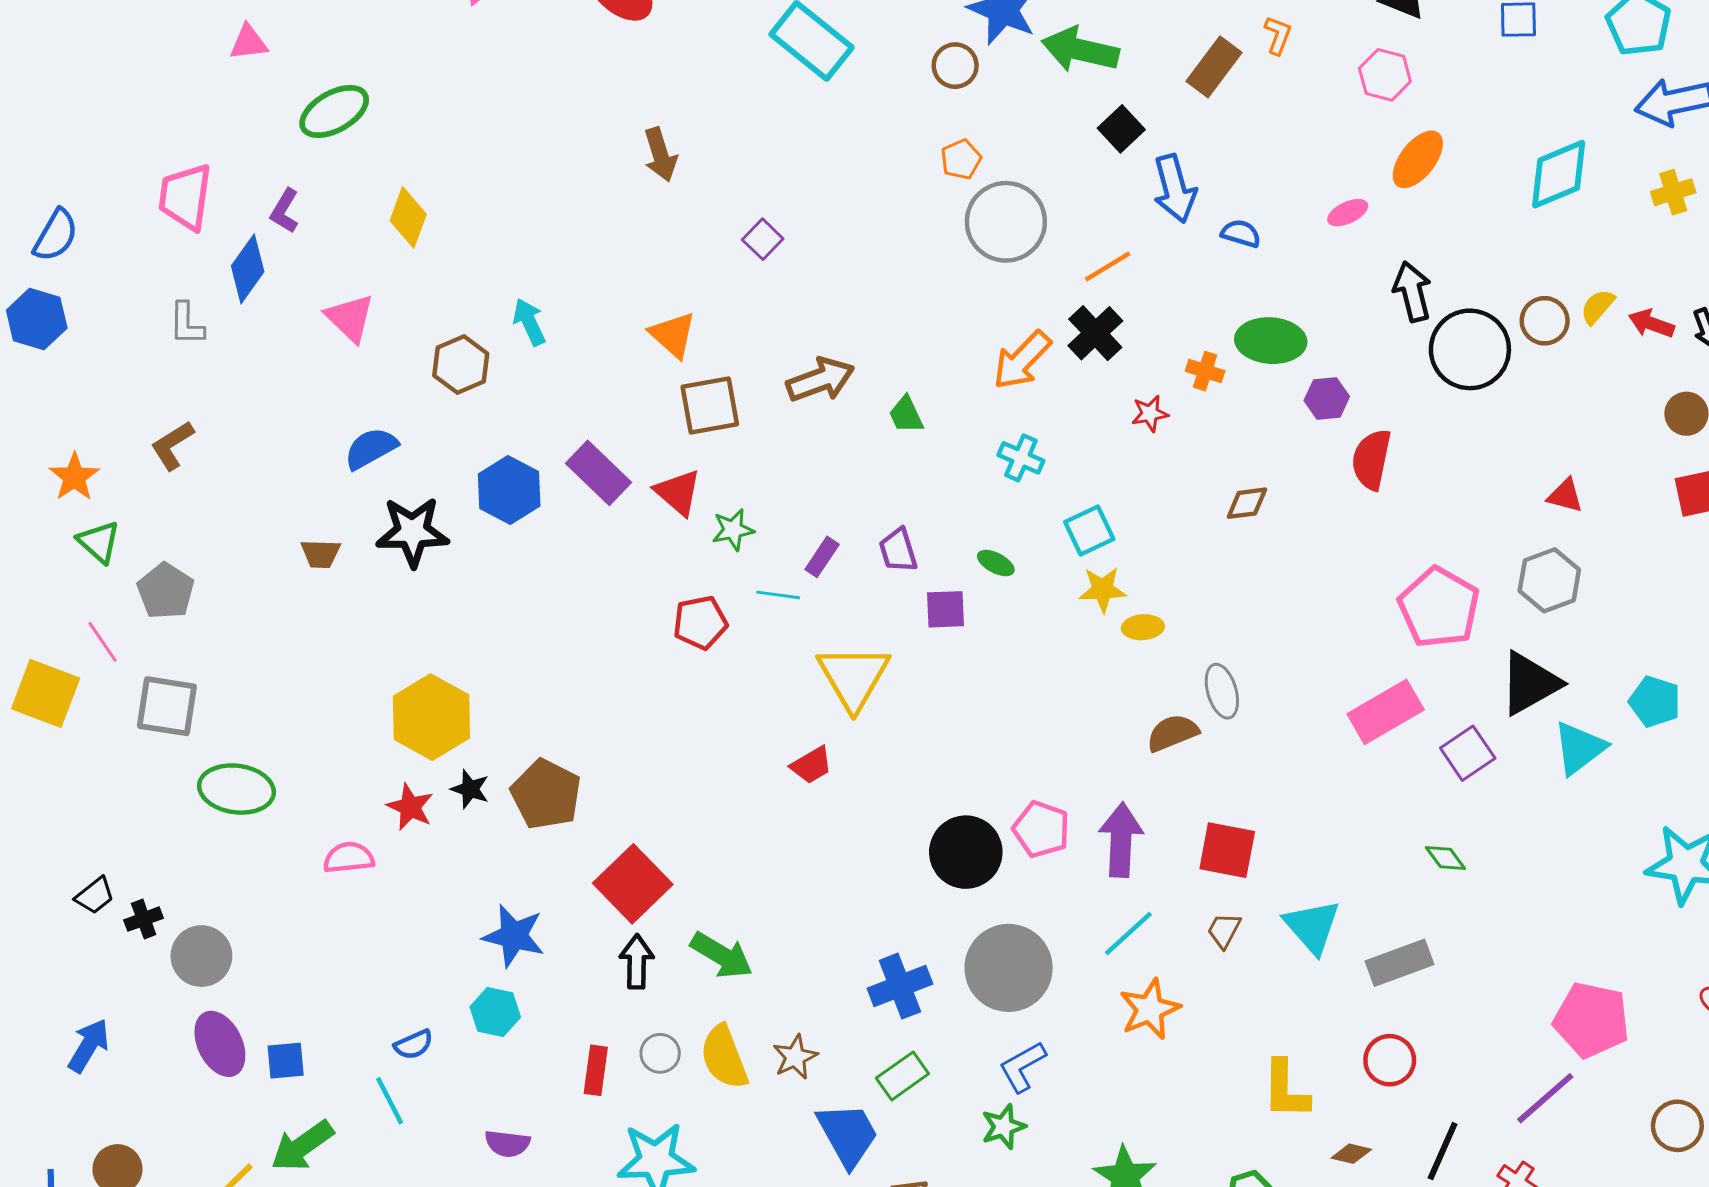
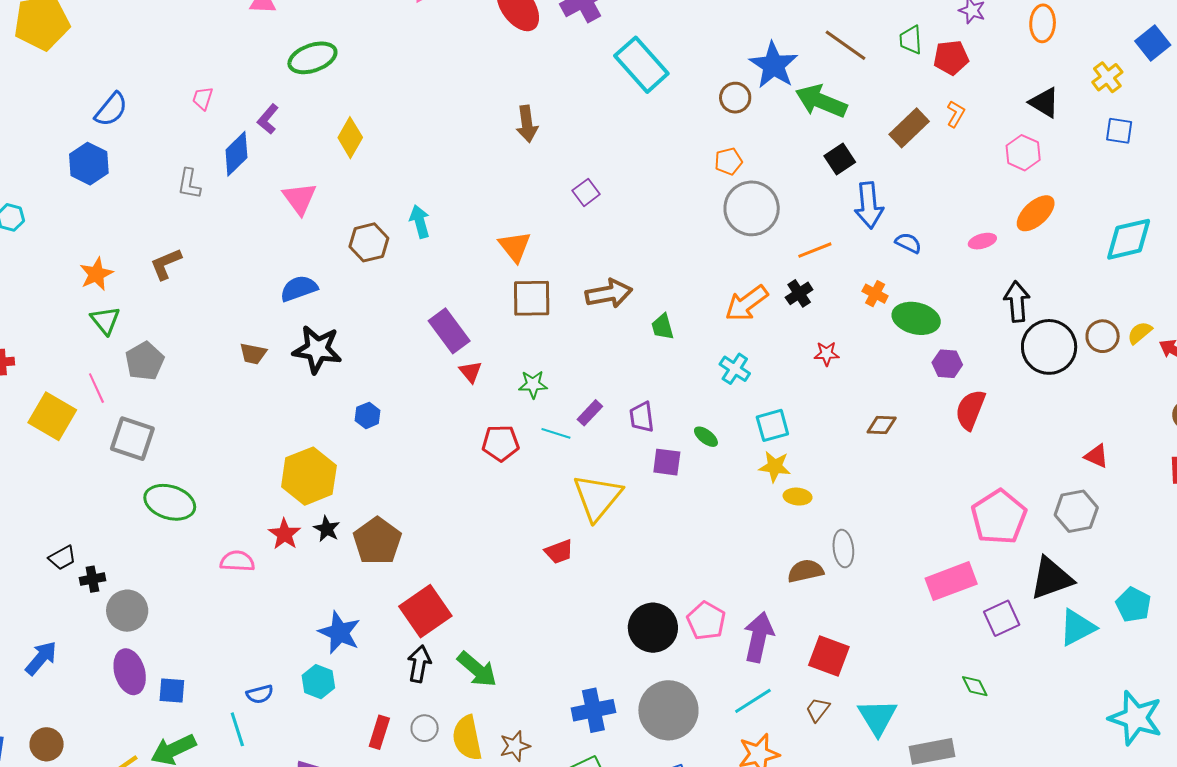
pink trapezoid: (185, 197) -> (203, 98), size x0.5
black cross: (1095, 333) -> (799, 293), size x0.7
orange cross: (1205, 371) -> (875, 294), moved
blue hexagon: (509, 490) -> (368, 415), moved, size x0.6
red triangle: (678, 492) -> (470, 372), moved, size x0.7

